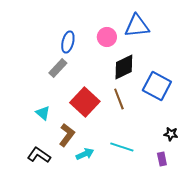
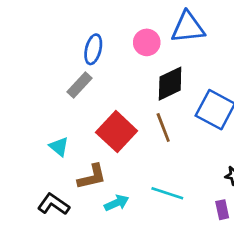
brown L-shape: (67, 135) -> (92, 177), turned 40

